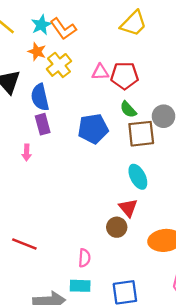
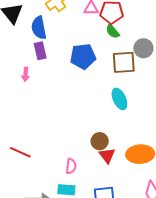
green semicircle: (128, 109) -> (113, 31), moved
red triangle: (128, 208) -> (107, 155), moved

